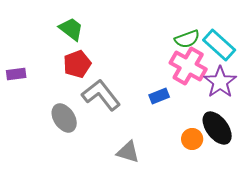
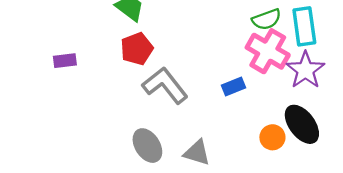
cyan rectangle: (219, 45) -> (304, 26), turned 40
gray ellipse: (64, 118) -> (147, 146), moved

